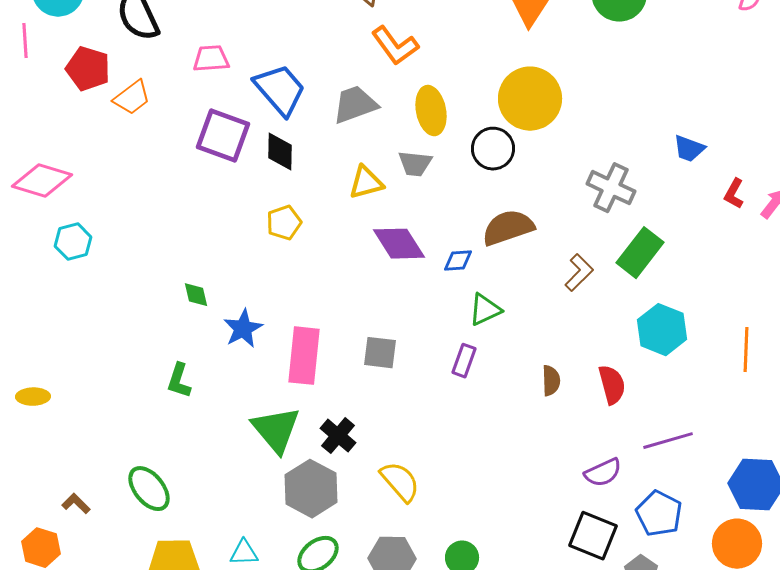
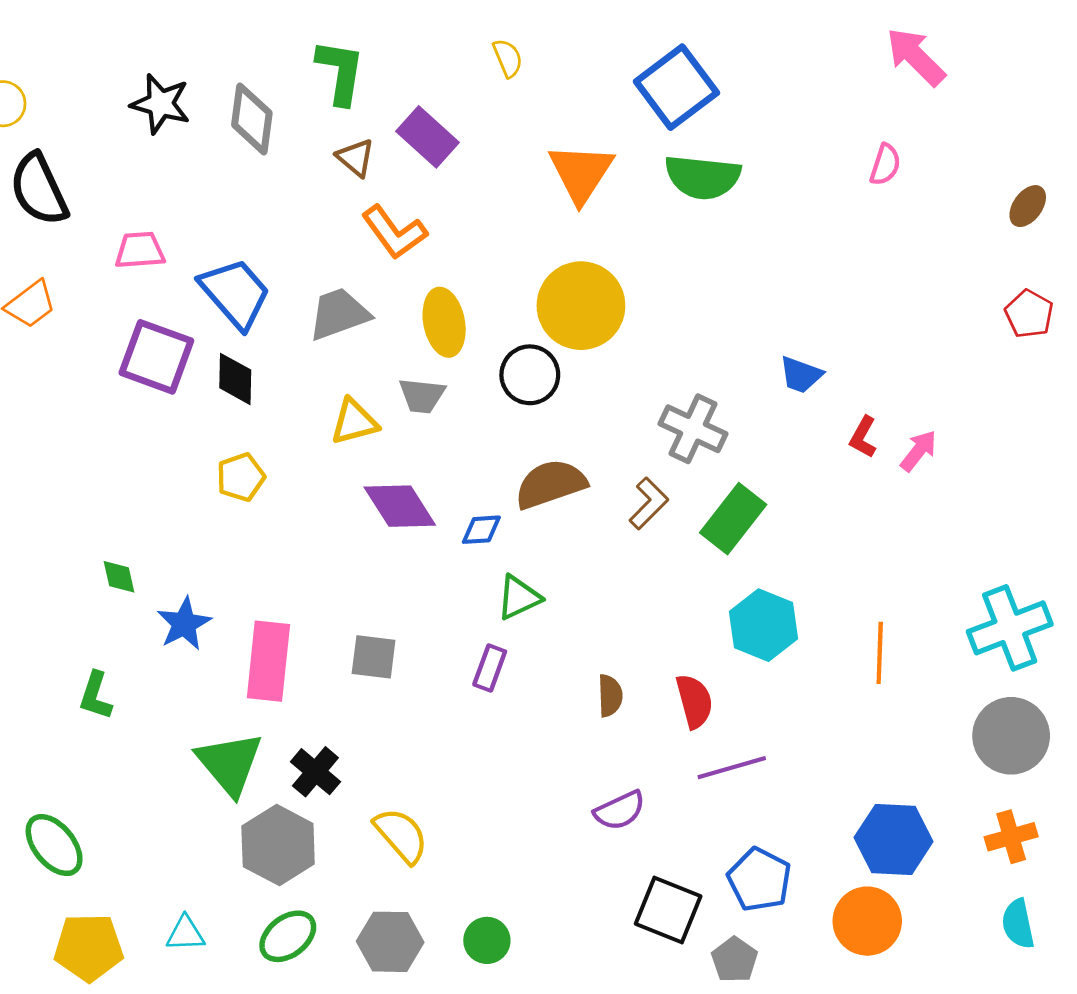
brown L-shape: (579, 273) -> (649, 503), moved
purple line: (668, 441) -> (732, 768), moved
purple semicircle: (603, 473) -> (620, 810), moved

